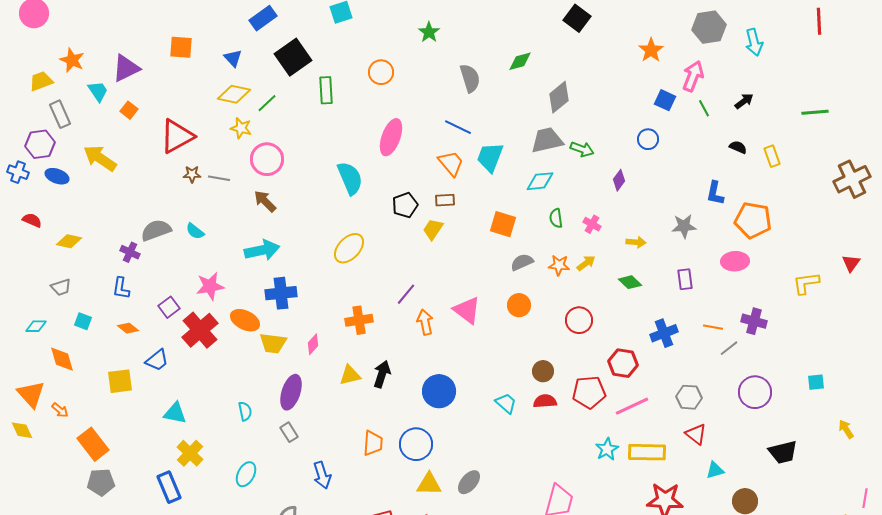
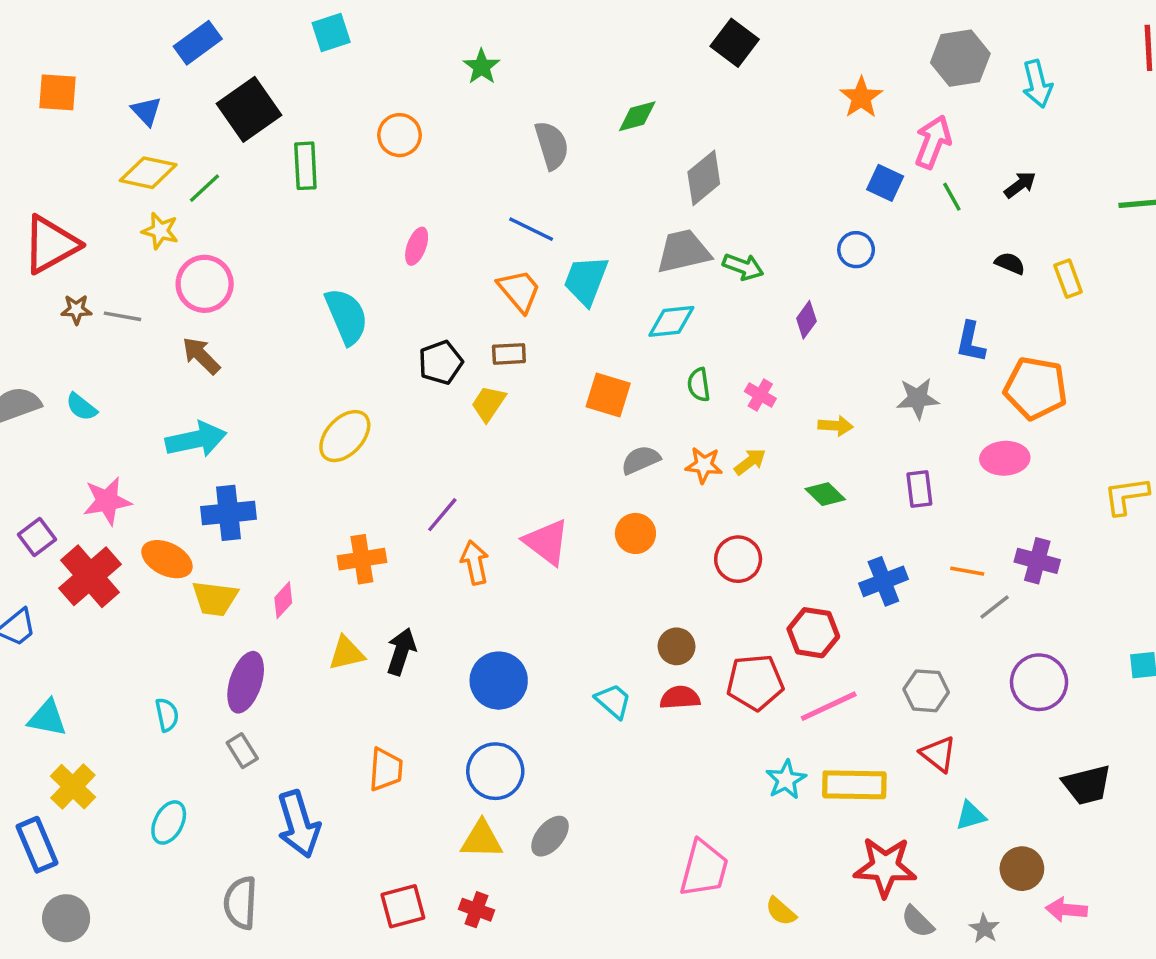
pink ellipse: (391, 137) -> (417, 246), size x0.6
blue circle: (416, 444) -> (495, 771), moved
blue arrow: (322, 475) -> (299, 824), size x1.4

